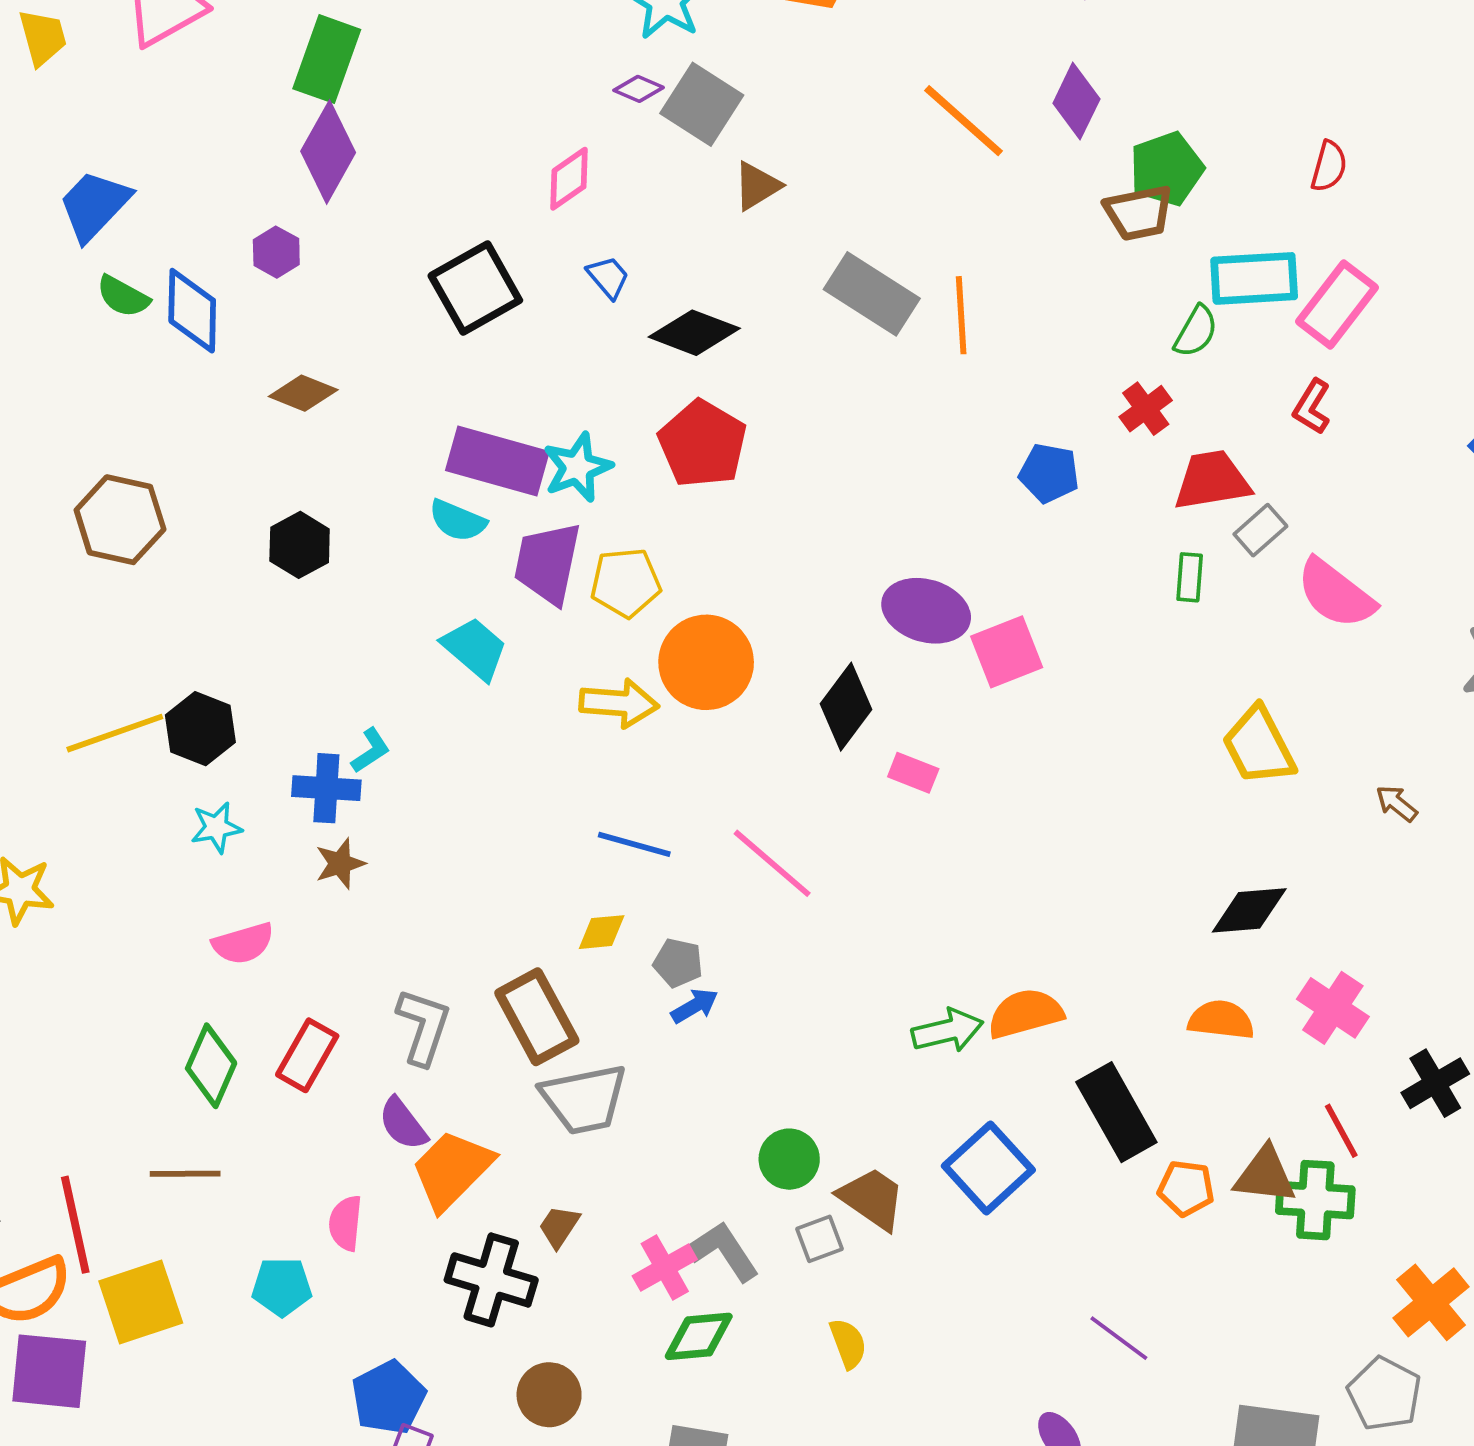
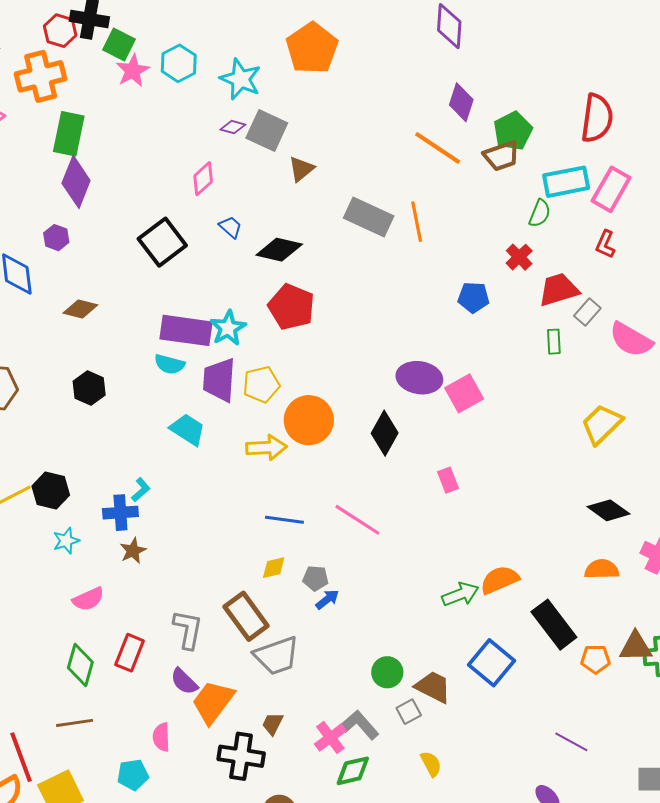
orange line: (964, 121) -> (438, 148), moved
red semicircle: (1329, 166) -> (597, 118), size x1.8
yellow trapezoid: (1259, 746) -> (602, 424), turned 81
pink rectangle: (913, 773) -> (448, 480), moved, turned 55
black diamond: (1249, 910) -> (609, 510), turned 48

